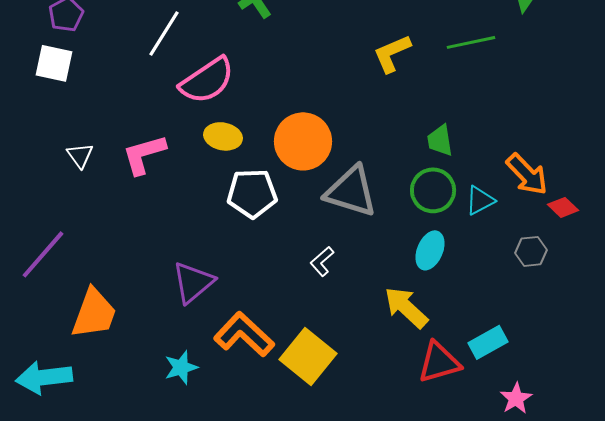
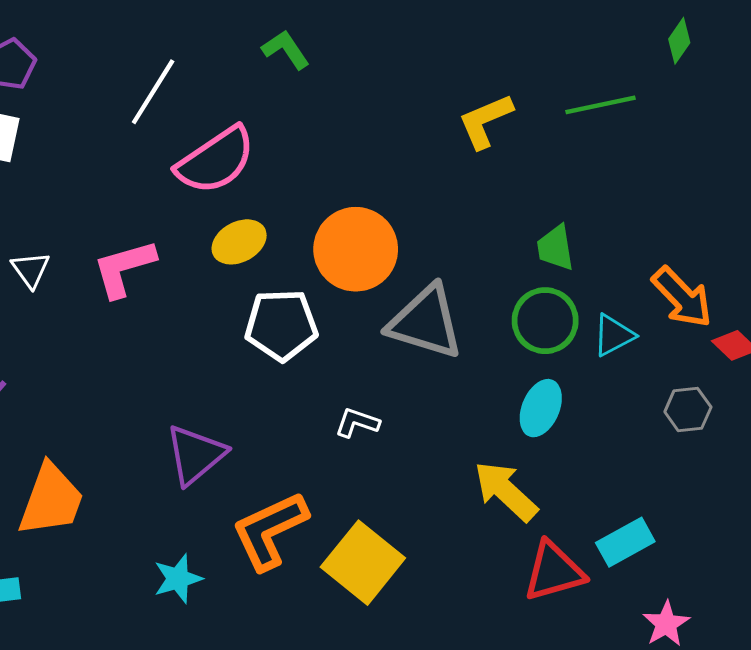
yellow ellipse: (223, 136) -> (239, 242), turned -39
white L-shape: (322, 261) -> (357, 423), moved, turned 60
orange L-shape: (244, 334) -> (270, 530), turned -68

